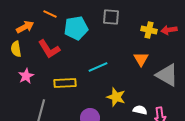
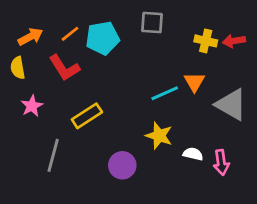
orange line: (50, 14) -> (70, 34), moved, turned -64
cyan line: (98, 67) -> (165, 93), moved
yellow rectangle: (65, 83) -> (87, 116), turned -30

